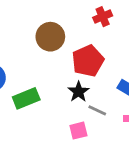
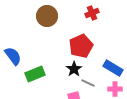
brown circle: (50, 37) -> (47, 16), moved

